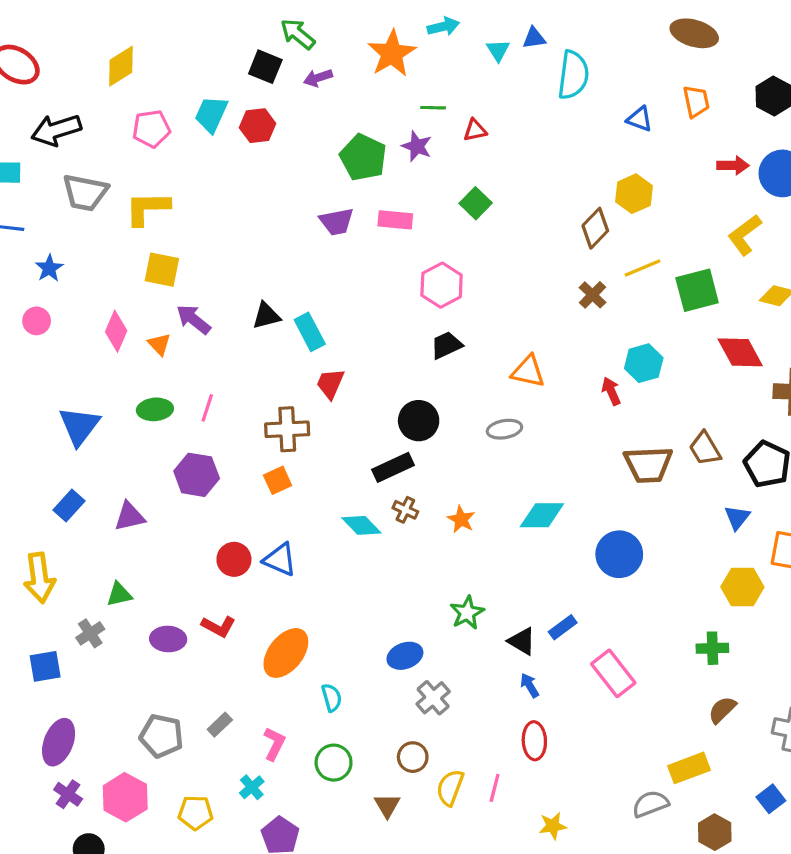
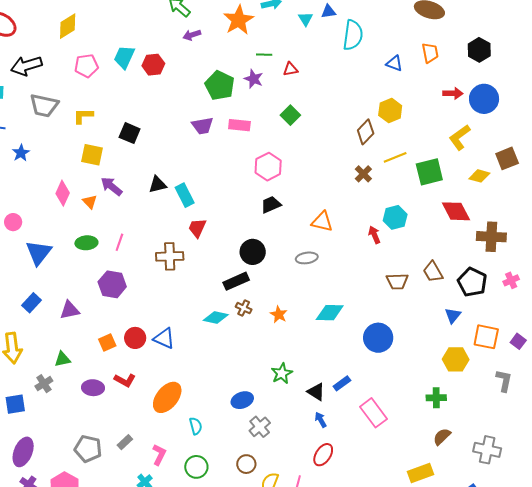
black square: (265, 67) -> (130, 133), moved
yellow L-shape: (147, 208) -> (83, 116), size x0.7
pink circle: (37, 321) -> (13, 222), moved
brown trapezoid: (648, 465) -> (397, 281), size x0.7
orange square: (278, 480) -> (107, 342), moved
cyan diamond: (361, 525) -> (216, 318), turned -35
red ellipse: (534, 741) -> (323, 455), turned 35

